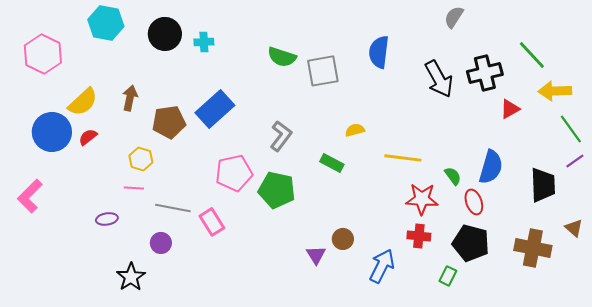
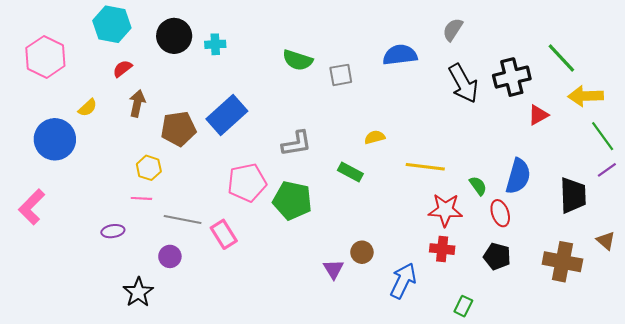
gray semicircle: (454, 17) -> (453, 30), moved
blue semicircle: (379, 52) -> (400, 55), turned 76
gray square: (323, 71) -> (341, 75), size x0.7
yellow semicircle: (83, 102) -> (88, 108), size x0.6
gray L-shape: (281, 136) -> (297, 144), turned 44
red semicircle: (88, 137) -> (122, 69), moved
black pentagon: (471, 243) -> (497, 256), size x0.7
green rectangle: (448, 276) -> (463, 306), moved

